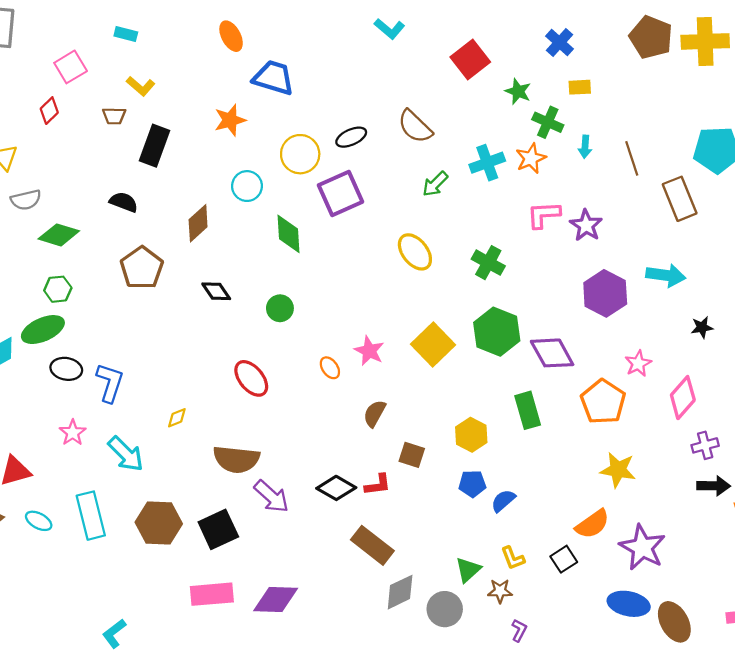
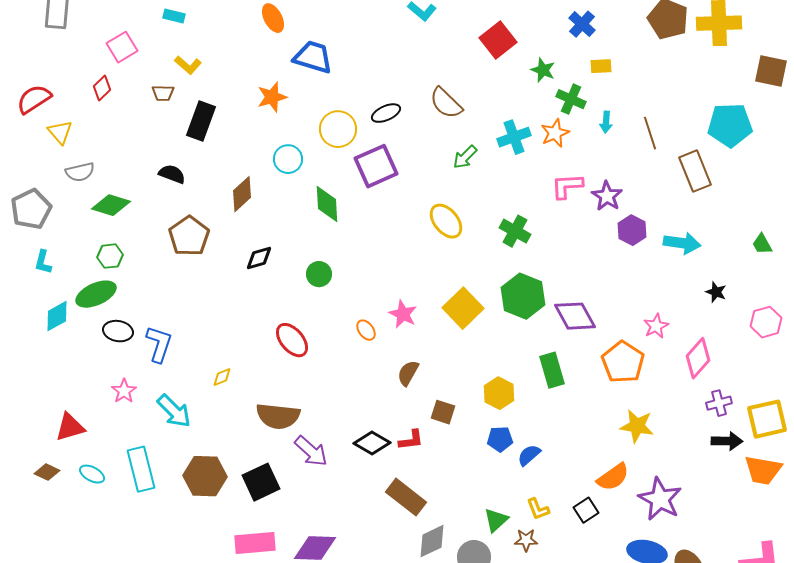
black diamond: (216, 291) -> (259, 258), turned -72
purple hexagon: (605, 293) -> (632, 230), moved, size x0.7
black star: (702, 327) -> (716, 292), turned 30

